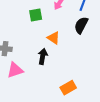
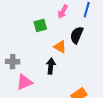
black semicircle: (81, 25) -> (77, 35), moved

